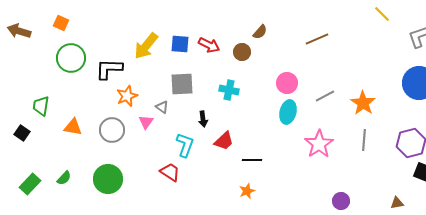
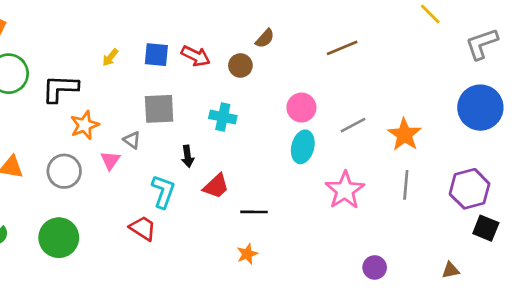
yellow arrow: (146, 46) -> (110, 57), size x0.5

